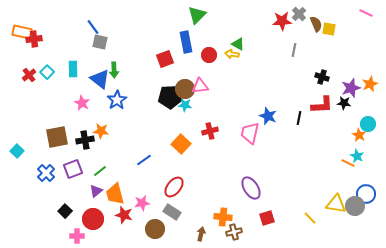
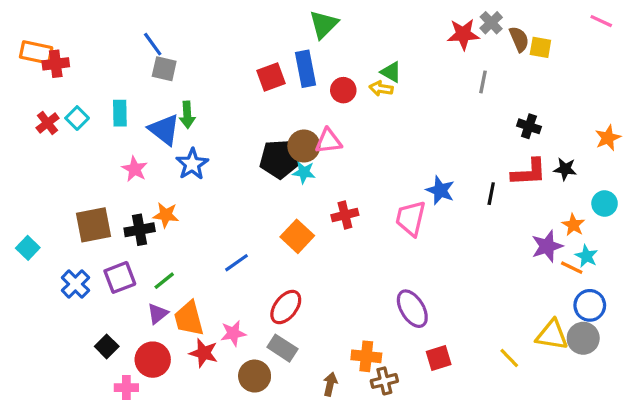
red square: (165, 59) -> (271, 77), moved
purple star: (351, 88) -> (547, 246), moved
orange star: (359, 135) -> (573, 225), moved
blue circle: (366, 194) -> (590, 305), moved

